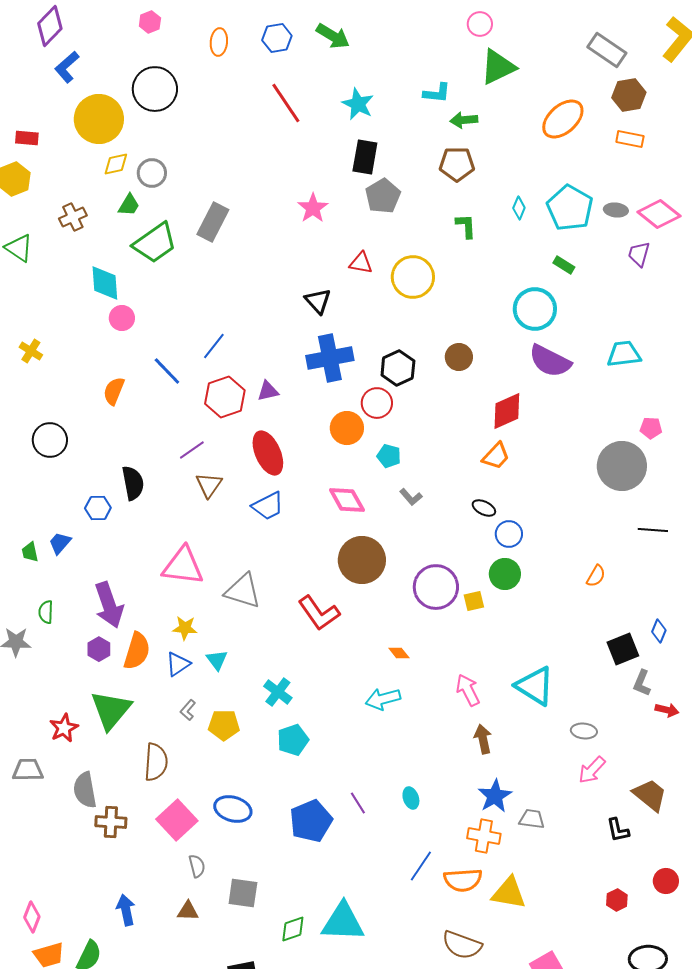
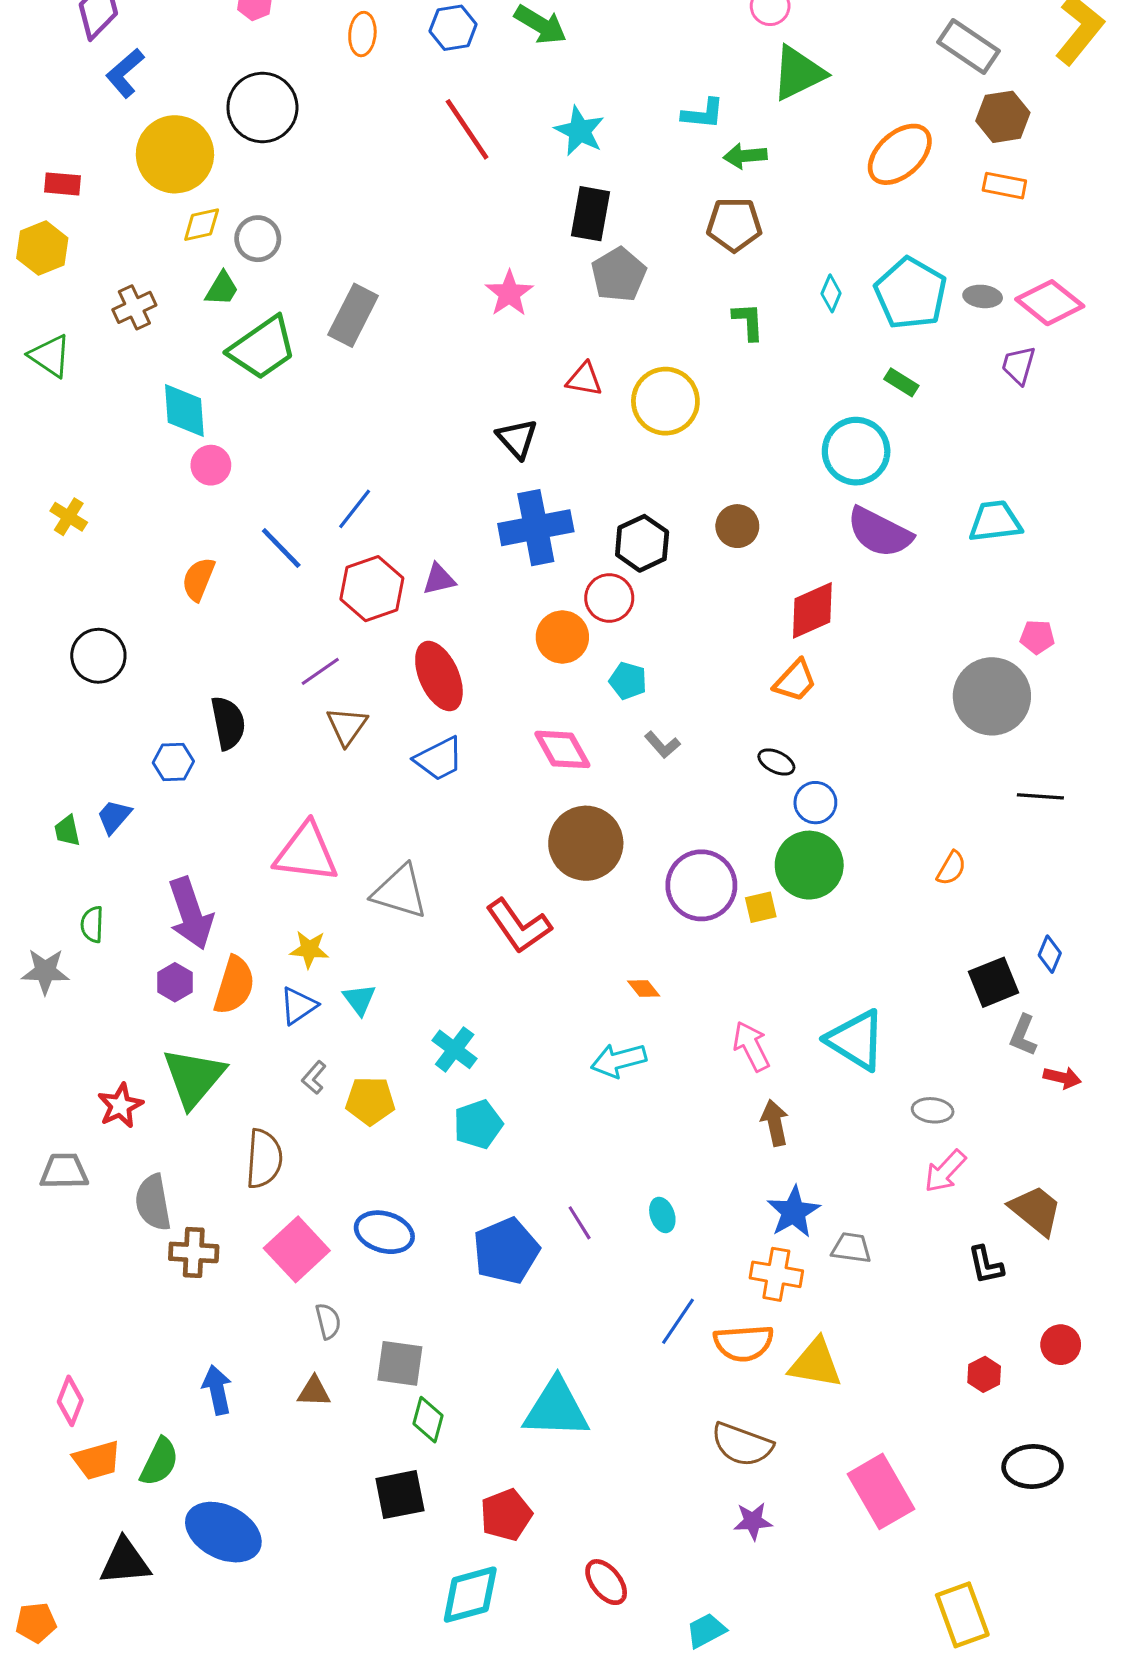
green circle: (505, 574) -> (809, 865), size x1.4
green diamond: (293, 929) -> (428, 1420), moved, turned -56

